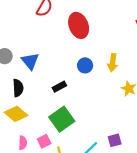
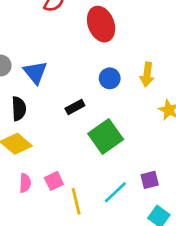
green square: (62, 119) -> (106, 137), moved

